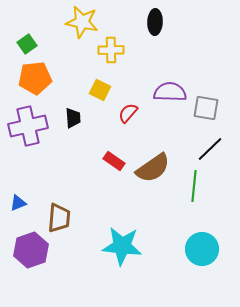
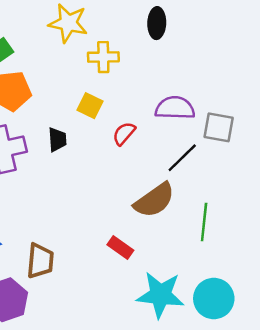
black line: (210, 149) -> (182, 158), moved
red rectangle: (114, 161) -> (120, 248), moved
cyan star: (122, 246) -> (160, 295), moved

